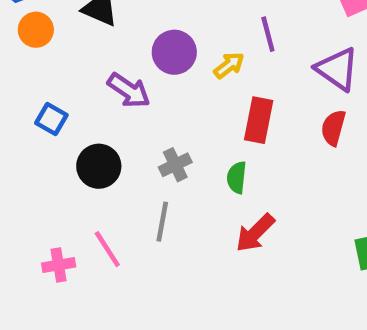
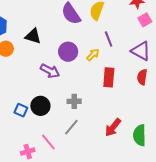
blue square: (51, 119) -> (21, 110), moved
gray cross: (175, 165) -> (74, 101), turned 32
green semicircle: (237, 177) -> (140, 135), moved, size x1.5
gray line: (162, 222) -> (71, 127), turned 36

